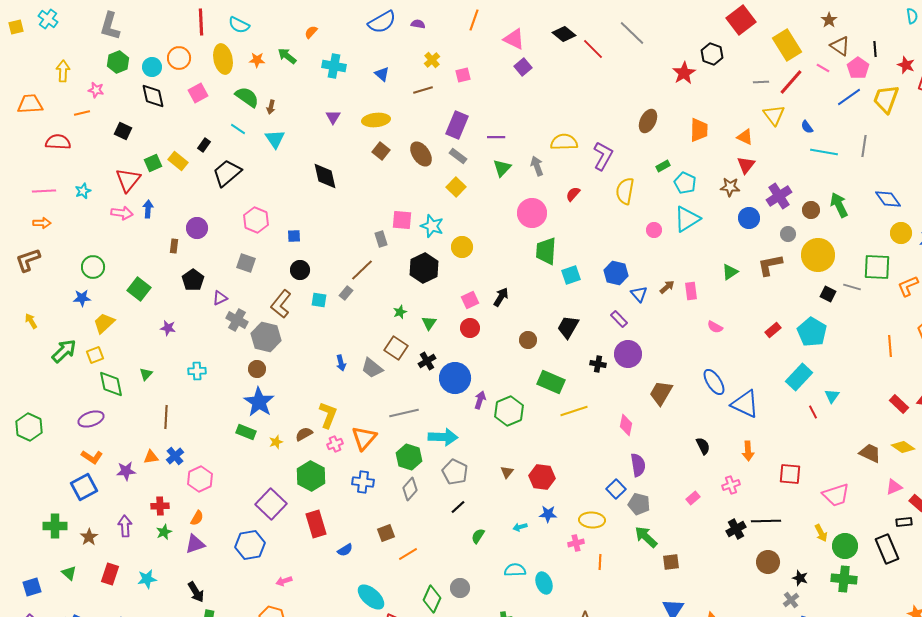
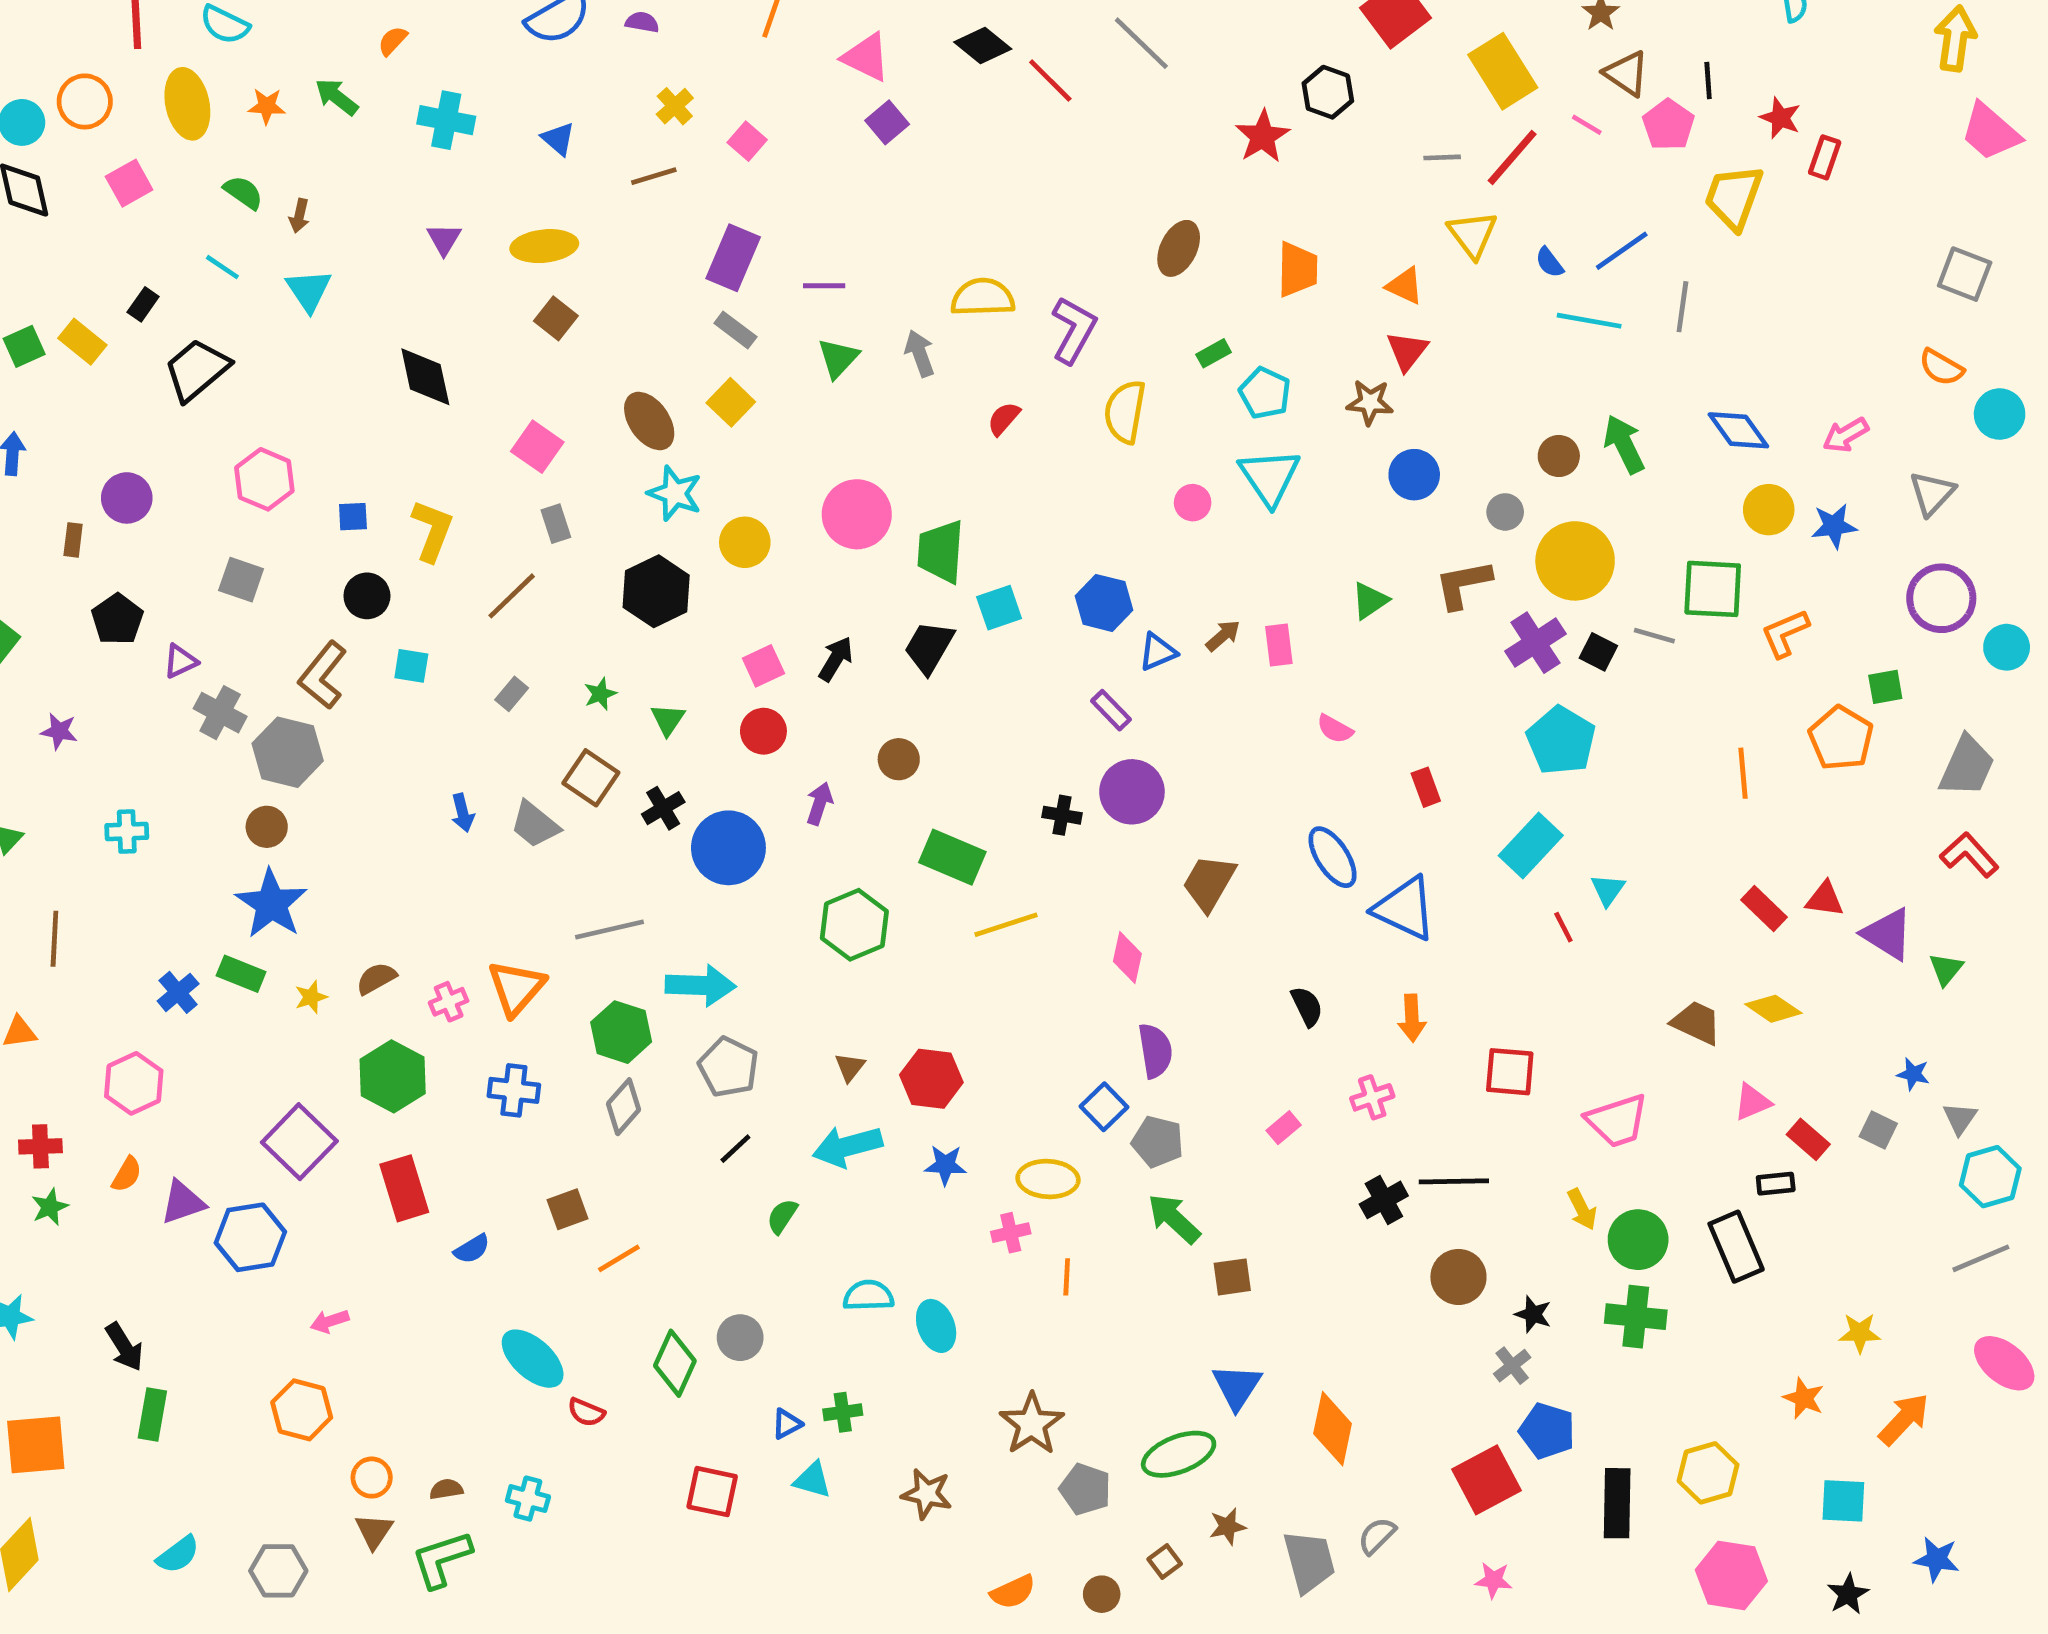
pink square: (463, 75) -> (747, 141), turned -35
green semicircle: (247, 97) -> (243, 192), size x0.7
blue line: (849, 97) -> (1622, 251), moved
brown ellipse: (421, 154) -> (649, 421), moved
purple cross: (779, 196) -> (1535, 643), moved
pink circle: (532, 213) -> (857, 514), moved
cyan triangle: (687, 219) -> (1270, 477), turned -32
pink square: (402, 220) -> (537, 447), moved, turned 30
gray rectangle: (346, 293) -> (512, 694), moved
blue triangle: (639, 294) -> (1158, 652), turned 48
black trapezoid: (568, 327) -> (929, 647), moved
red rectangle: (773, 330) -> (1426, 787), moved, turned -70
purple arrow: (480, 400) -> (819, 803), moved
yellow L-shape: (328, 415) -> (432, 531), moved
blue cross: (175, 456) -> (178, 992), moved
cyan arrow: (520, 527) -> (847, 1146), moved, size x2.0
purple triangle: (195, 544) -> (183, 1202), moved

